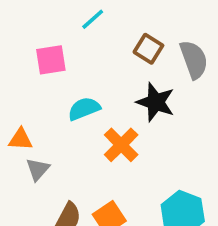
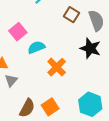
pink square: (51, 60) -> (18, 32), moved, turned -30
black star: (156, 102) -> (90, 48), moved

